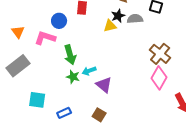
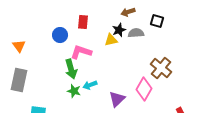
pink L-shape: (45, 38) -> (81, 52), moved
gray rectangle: (18, 66) -> (19, 80), turned -40
pink diamond: (159, 78) -> (144, 89), moved
purple triangle: (104, 85) -> (117, 99), moved, turned 36

